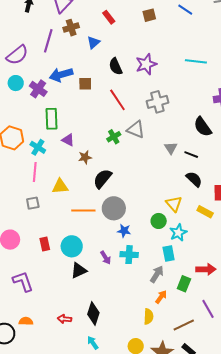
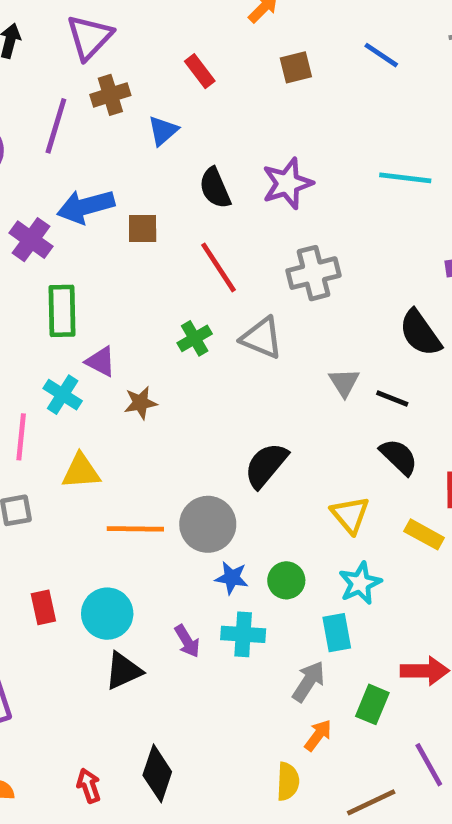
green cross: (114, 137) -> (195, 338), moved
cyan cross: (38, 147) -> (63, 395), moved
black semicircle: (102, 179) -> (266, 465), moved
green circle: (159, 221) -> (286, 580), moved
red arrow: (65, 319) -> (89, 786), turned 64

